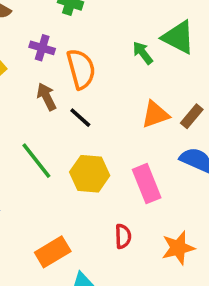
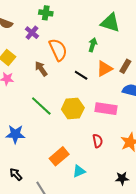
purple cross: (42, 48) -> (32, 33), moved, turned 32
green arrow: (143, 53) -> (93, 45), moved, turned 64
black line: (80, 118) -> (81, 75), moved
pink rectangle: (147, 184) -> (106, 109), turned -50

